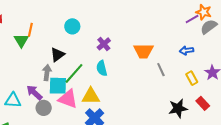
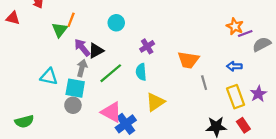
orange star: (204, 12) -> (235, 26), moved
yellow rectangle: (192, 78) -> (236, 97), size x1.5
cyan square: (58, 86) -> (75, 88), moved
purple arrow: (34, 93) -> (82, 48), moved
yellow triangle: (91, 96) -> (155, 102), moved, turned -42
pink triangle: (68, 99) -> (111, 112), moved
cyan triangle: (13, 100) -> (49, 77), moved

